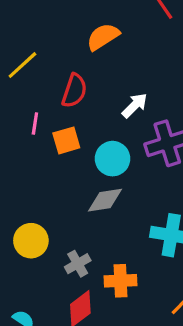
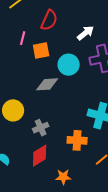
gray diamond: (105, 200) -> (47, 84), moved
orange cross: (120, 281) -> (77, 140), moved

